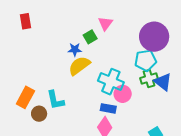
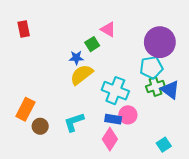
pink triangle: (105, 23) -> (108, 29), turned -35
pink circle: (123, 94) -> (128, 115), moved
cyan L-shape: (55, 100) -> (74, 122), moved, turned 85

